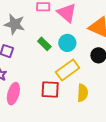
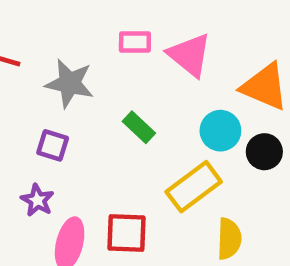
cyan circle: (67, 43) -> (220, 131), moved
red square: (50, 90) -> (126, 233), moved

